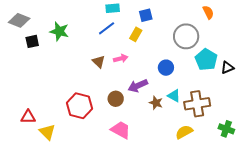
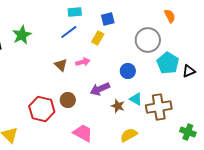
green star: (59, 31) -> (22, 35), turned 30
brown circle: (116, 99) -> (68, 100), moved
yellow semicircle: (184, 132) -> (129, 135), moved

